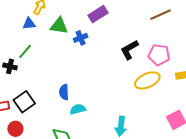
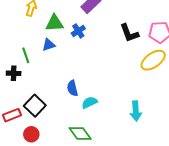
blue triangle: (29, 24) -> (49, 45), moved
black L-shape: (129, 50) -> (129, 33), turned -70
green line: (25, 51) -> (26, 55), turned -49

